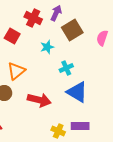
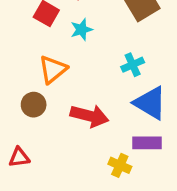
cyan star: (47, 47) -> (81, 30), moved
purple rectangle: (80, 126) -> (147, 143), moved

